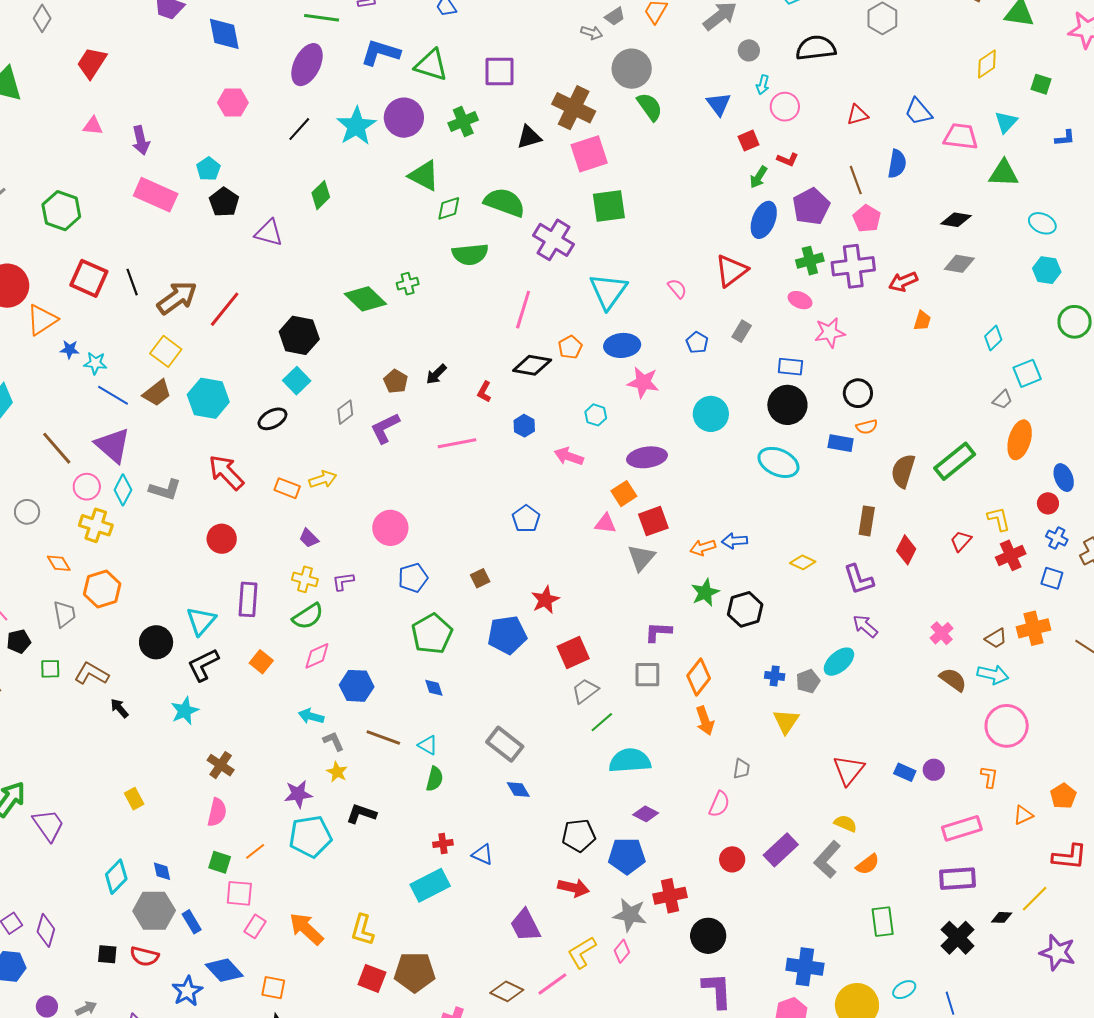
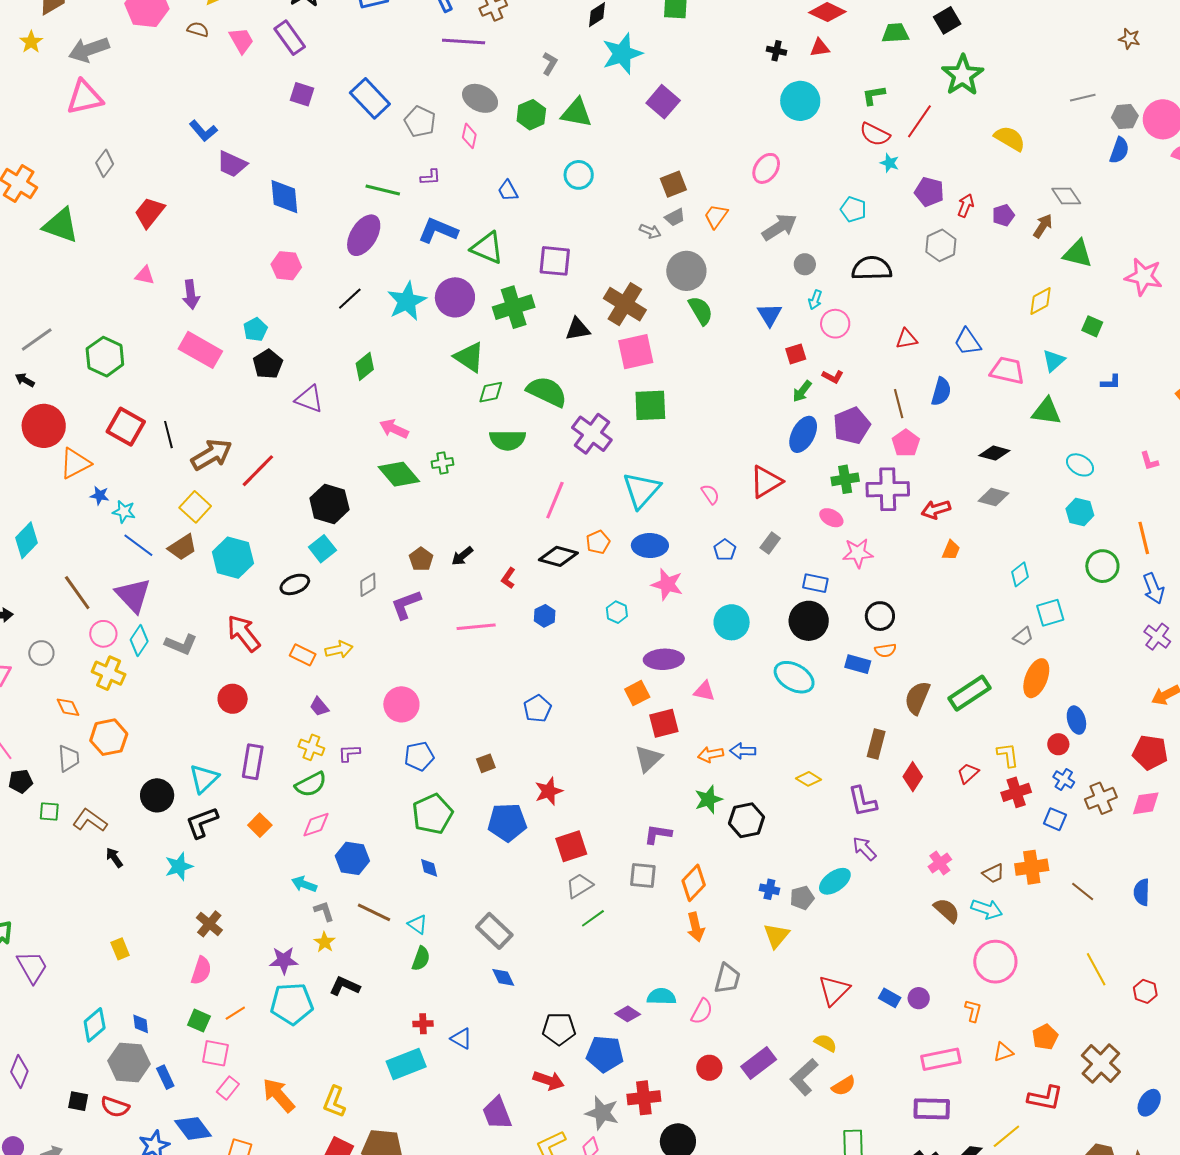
green cross: (463, 121) -> (514, 307), size x1.4
pink arrow: (569, 456) -> (394, 429), moved
pink triangle: (605, 524) -> (704, 691), moved
cyan semicircle: (630, 761) -> (661, 997), moved, size x0.7
gray trapezoid: (741, 769) -> (727, 978), size x1.5

